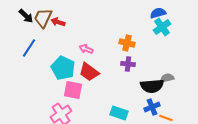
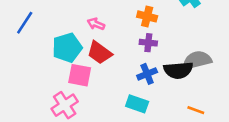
cyan pentagon: (63, 68) -> (67, 48), turned 30
gray semicircle: (167, 78) -> (197, 60), size x1.6
blue cross: (152, 107) -> (147, 74), moved

